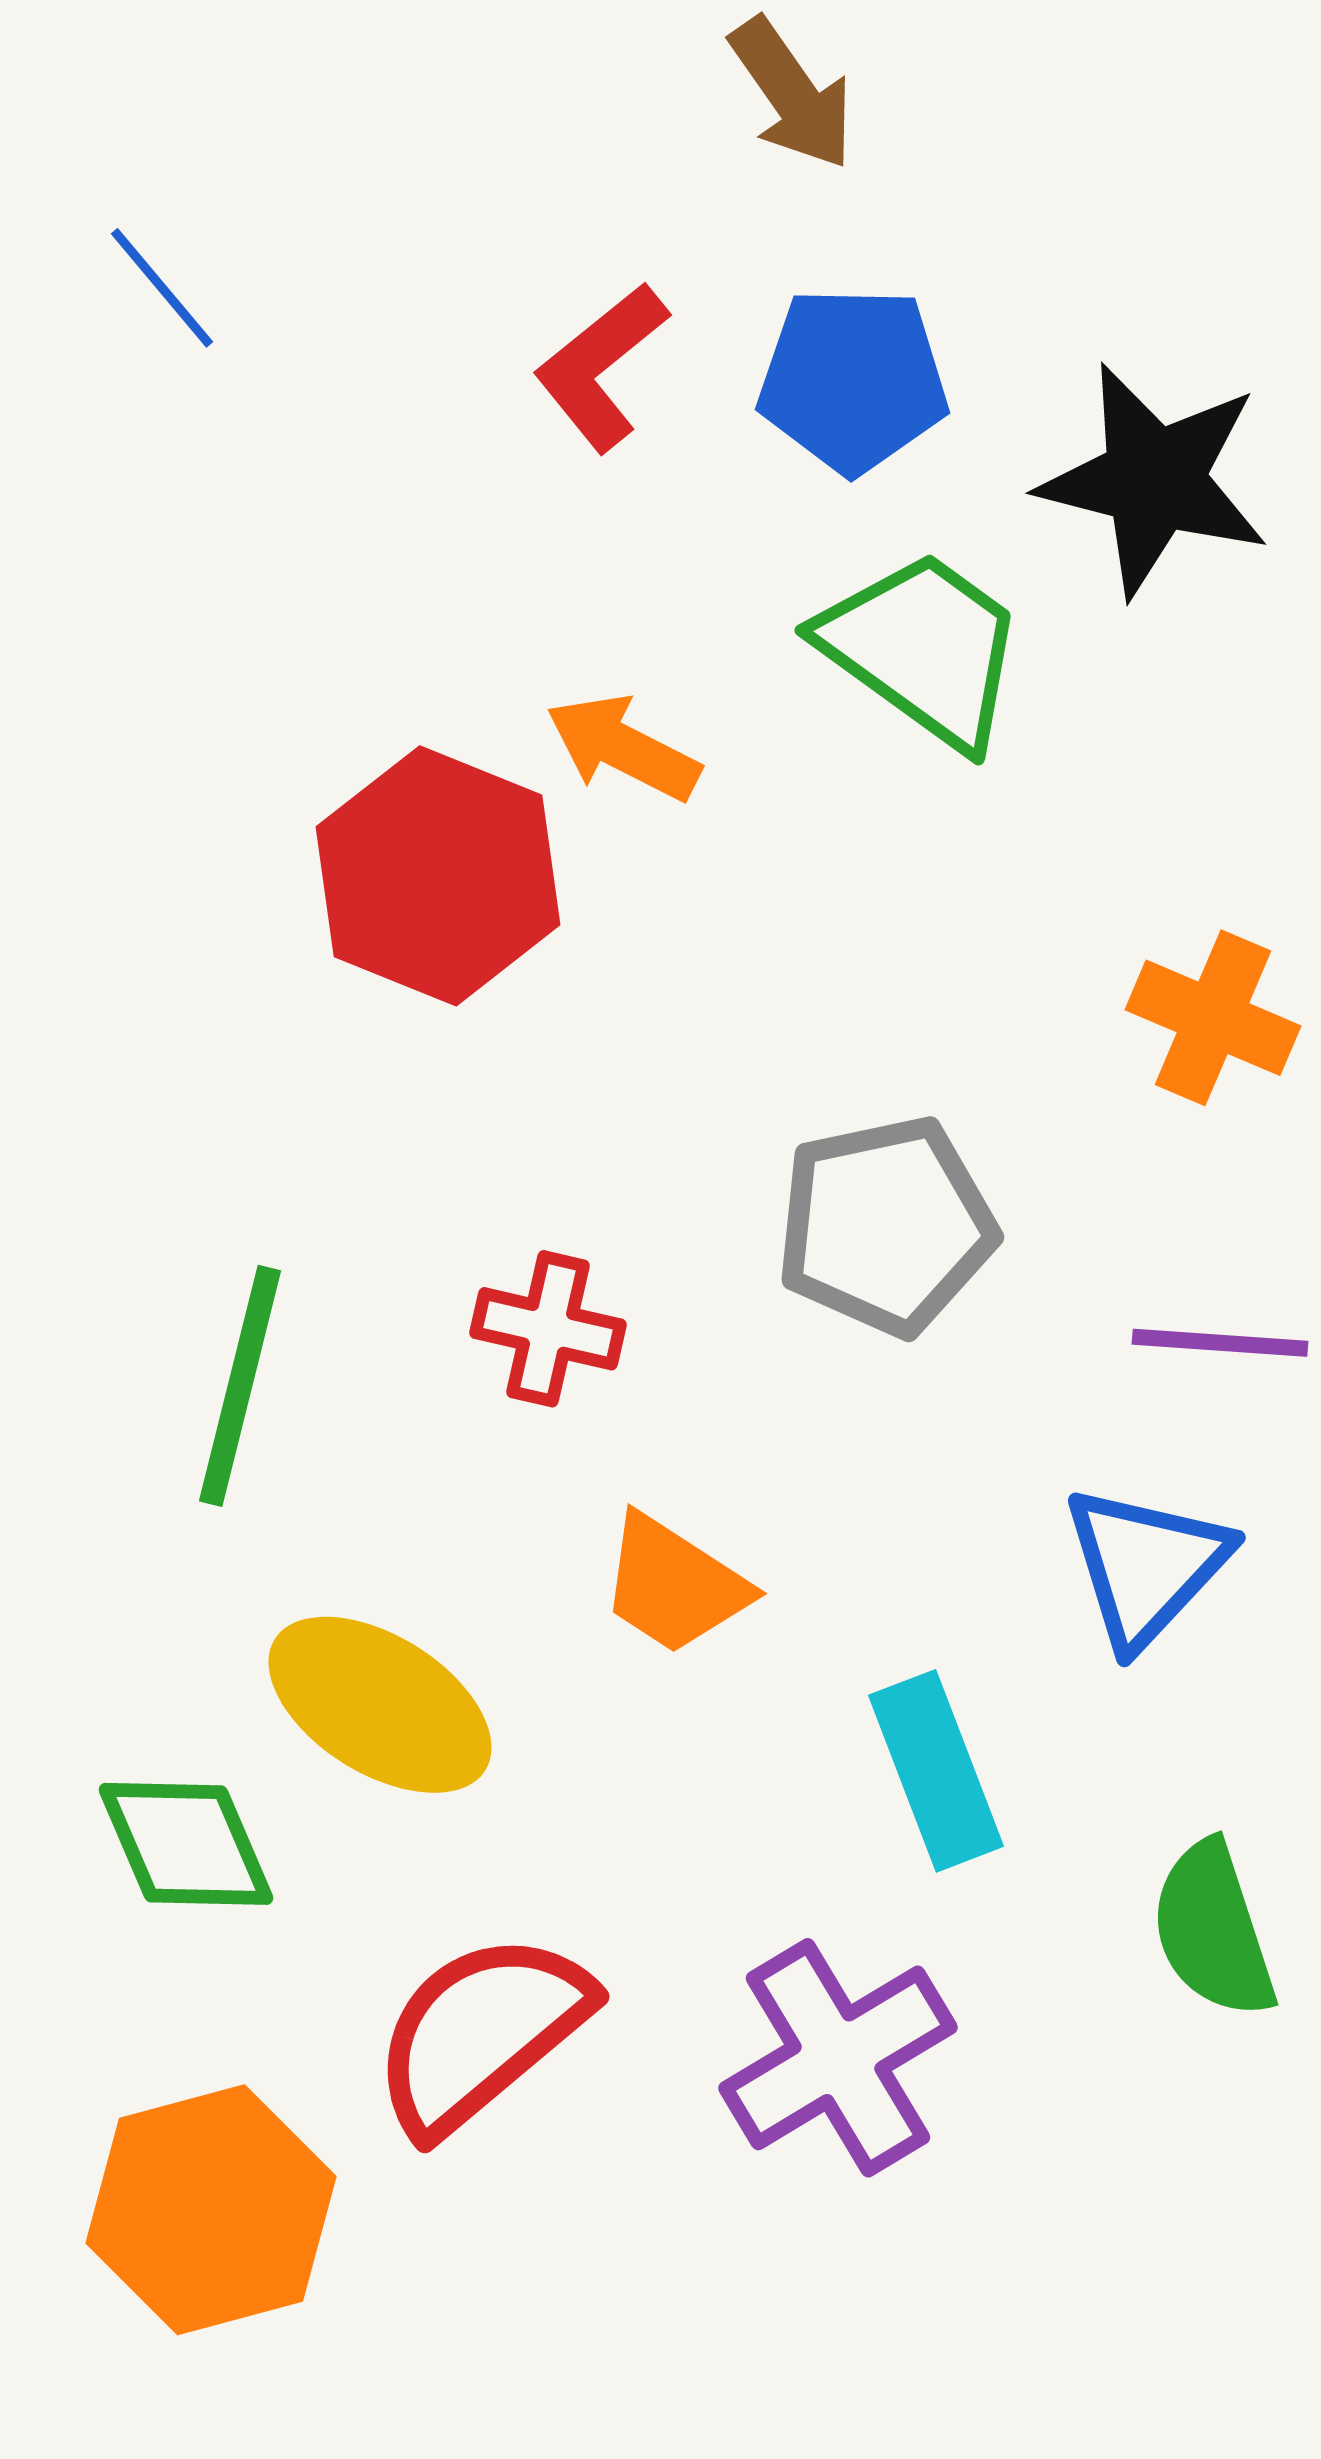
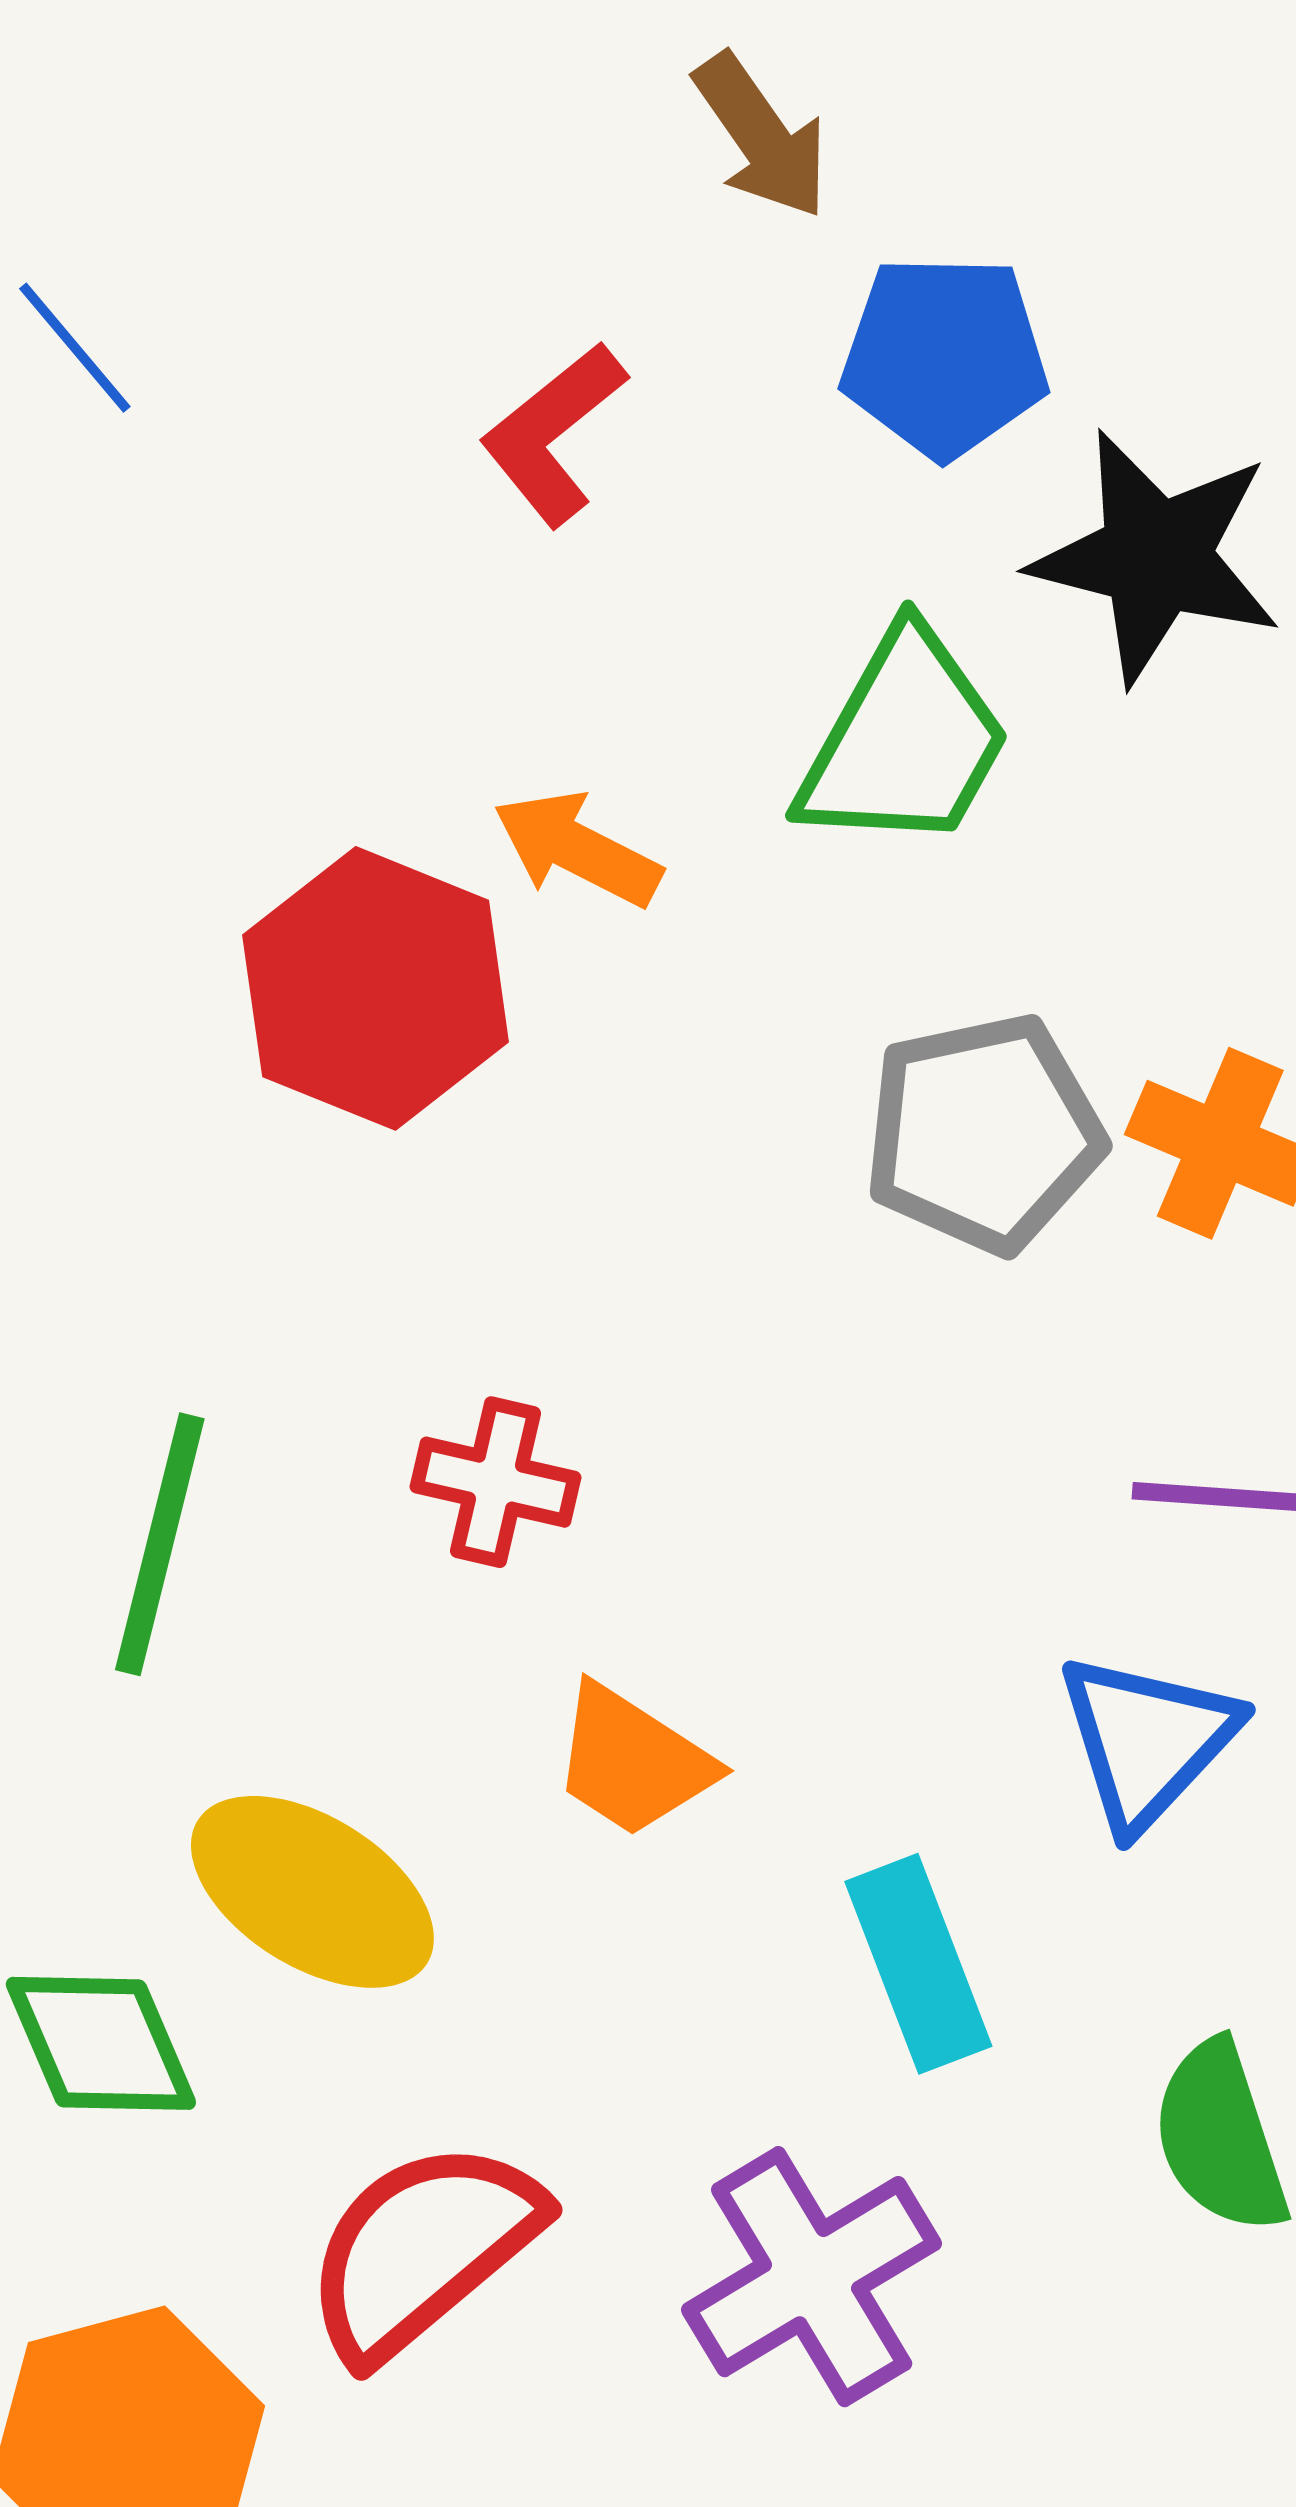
blue pentagon: (853, 380) -> (944, 356), moved
green trapezoid: (923, 649) -> (904, 741), turned 83
gray pentagon: (886, 1226) -> (984, 1133), moved

